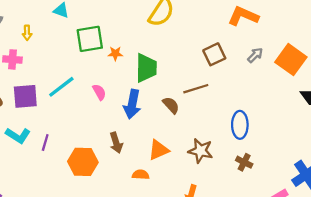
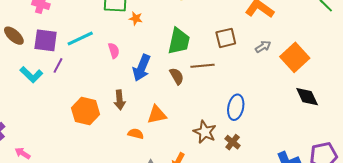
green trapezoid: (146, 68) -> (179, 41), moved
purple line: (45, 143) -> (58, 65), moved
brown star: (200, 151) -> (205, 132), moved

